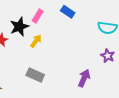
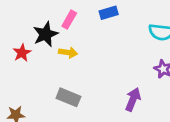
blue rectangle: (68, 12) -> (109, 13), turned -48
yellow arrow: (36, 41) -> (68, 52), turned 64

